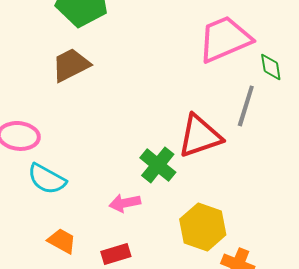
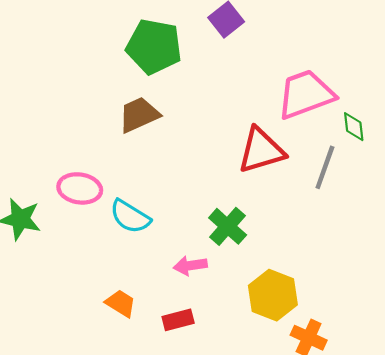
red triangle: (200, 136) -> (261, 150), moved
cyan semicircle: (47, 179) -> (130, 217), moved

